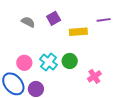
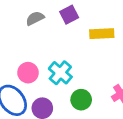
gray semicircle: (28, 22) -> (35, 18), turned -56
green circle: (70, 61) -> (81, 100), moved

